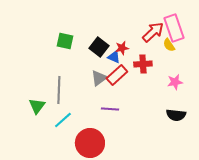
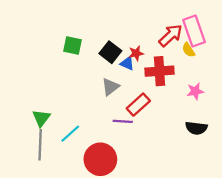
red cross: (143, 64) -> (159, 71), size x1.4
red rectangle: (117, 75) -> (138, 105), moved
gray line: (59, 90) -> (40, 145), moved

